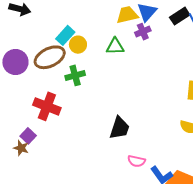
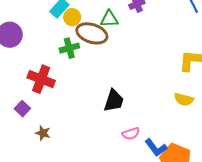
brown ellipse: (50, 57) -> (92, 33), moved, turned 44
brown star: (21, 148) -> (43, 133), moved
pink semicircle: (136, 161) -> (131, 134), turned -30

